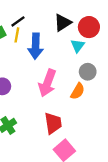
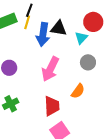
black line: (18, 21) -> (29, 10), turned -40
black triangle: (63, 23) -> (59, 28), moved, turned 36
orange semicircle: (78, 91) -> (78, 91), moved

